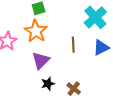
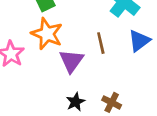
purple triangle: (41, 60) -> (71, 61), moved

